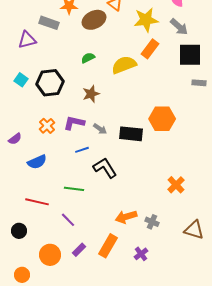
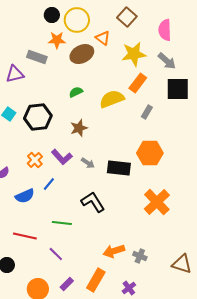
gray rectangle: (199, 83) -> (147, 112), moved, turned -64
purple L-shape: (74, 123) -> (62, 157), turned -145
blue line: (82, 150) -> (49, 184), moved, turned -32
orange cross: (176, 185) -> (157, 202), moved, size x1.5

